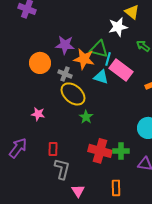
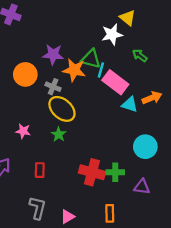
cyan triangle: (101, 77) -> (130, 104), moved
green star: (86, 117) -> (59, 134), moved
gray L-shape: (62, 169) -> (38, 208), moved
pink triangle: (78, 191) -> (68, 217), turned 32

